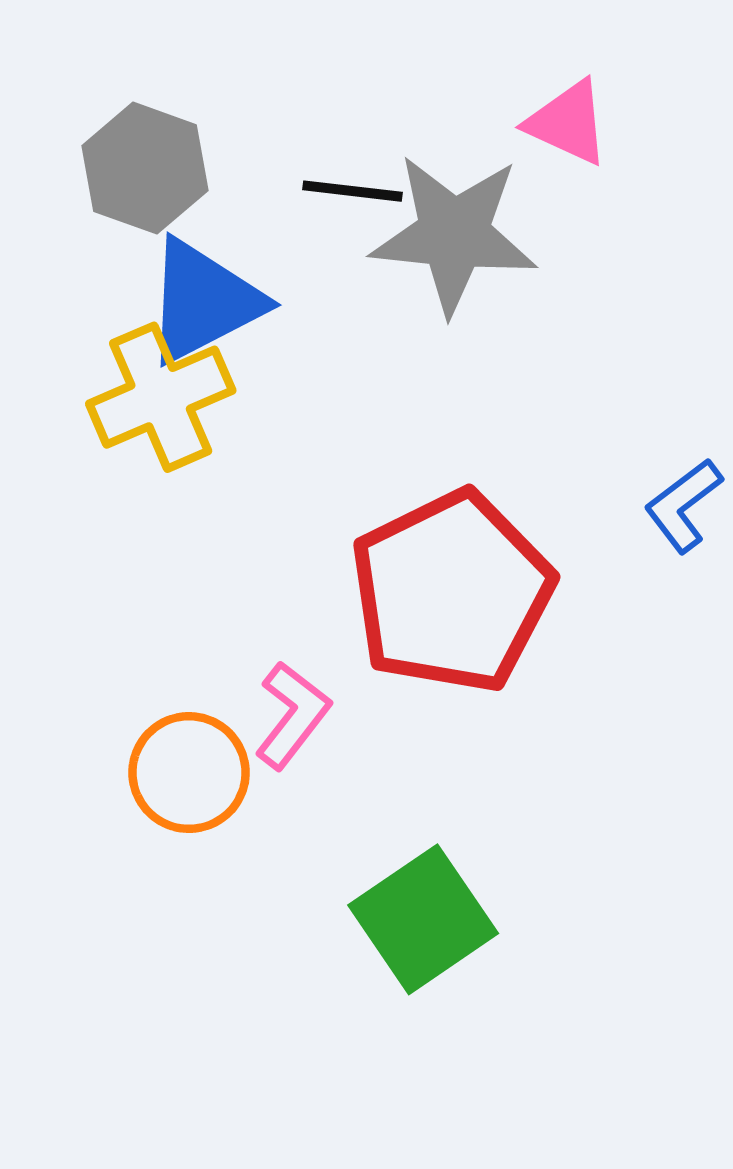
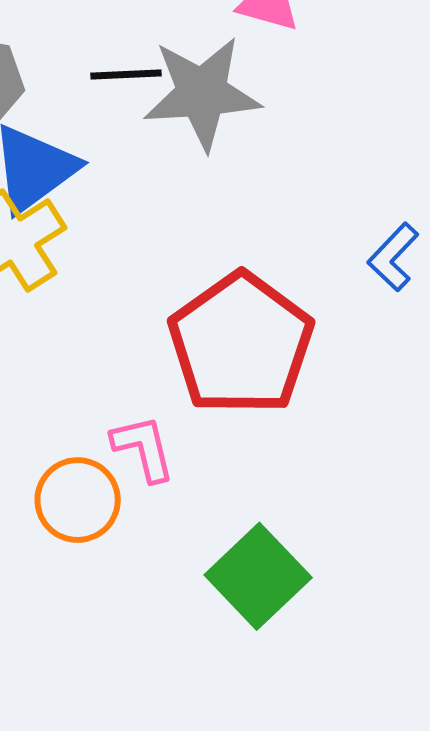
pink L-shape: (292, 715) -> (143, 448), turned -42

